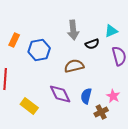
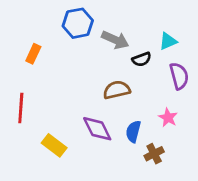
gray arrow: (73, 30) -> (115, 40), turned -60
blue hexagon: (39, 50) -> (78, 23), moved
pink star: (113, 96) -> (168, 118), moved

